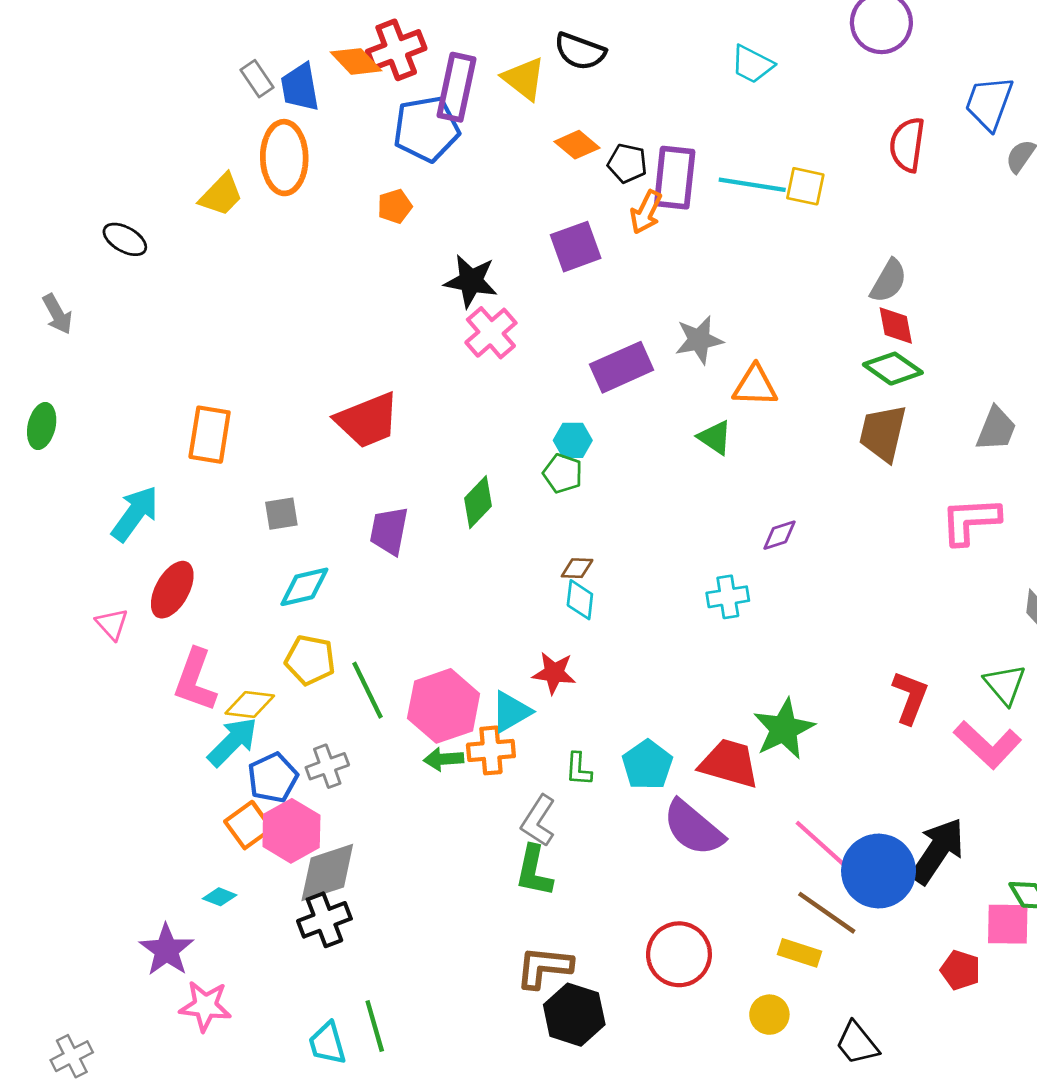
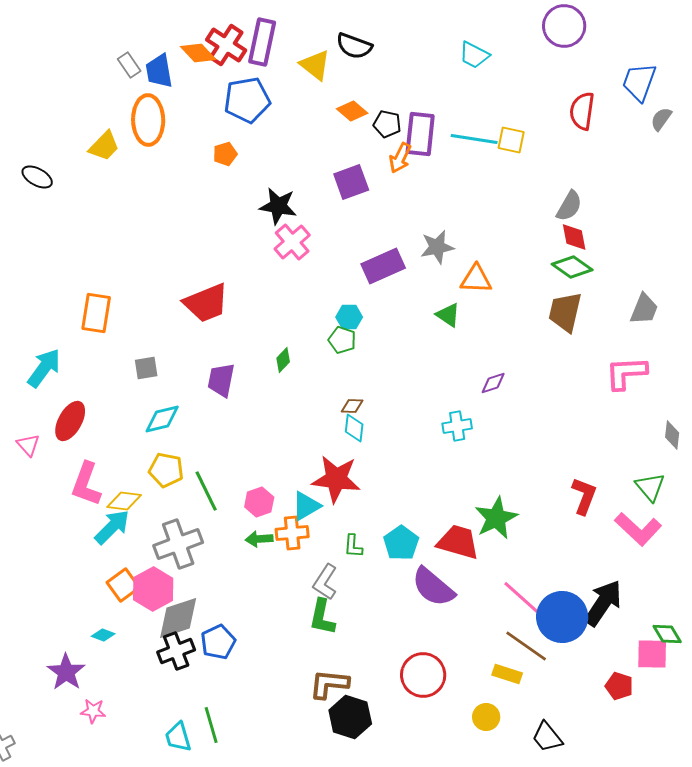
red cross: (396, 50) -> (226, 45), turned -36
purple rectangle: (456, 87) -> (262, 42), moved
green diamond: (478, 502) -> (283, 360), size x0.7
red star: (554, 673) -> (336, 479), size x1.6
pink hexagon: (444, 706) -> (259, 502), size x0.6
gray cross: (327, 766) -> (178, 544), size x1.6
blue pentagon: (273, 778) -> (218, 642), moved
pink star: (205, 1006) -> (93, 711), size x0.7

